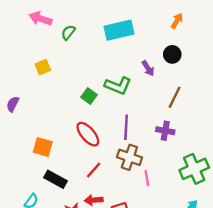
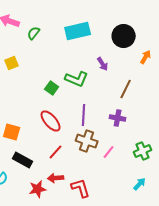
orange arrow: (177, 21) -> (146, 57), moved
black circle: (172, 54) -> (124, 36), moved, size x1.5
green cross: (194, 169) -> (143, 151), size x0.7
pink line: (147, 178) -> (109, 152), moved, turned 48

